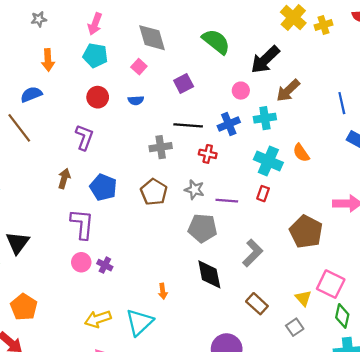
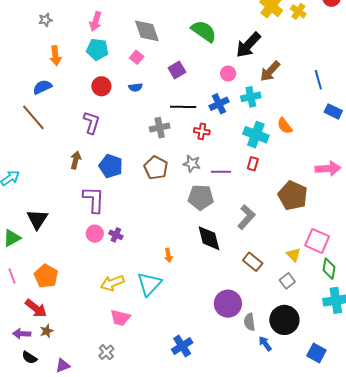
yellow cross: (323, 25) -> (298, 11), turned -35

